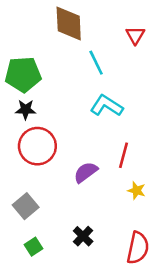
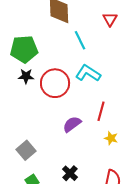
red circle: (37, 146) -> (55, 83), moved

